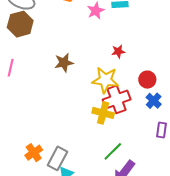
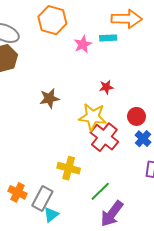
red cross: (117, 99) -> (104, 137), turned -32
yellow cross: (103, 113) -> (69, 168), moved
orange cross: (34, 153) -> (18, 192), turned -30

